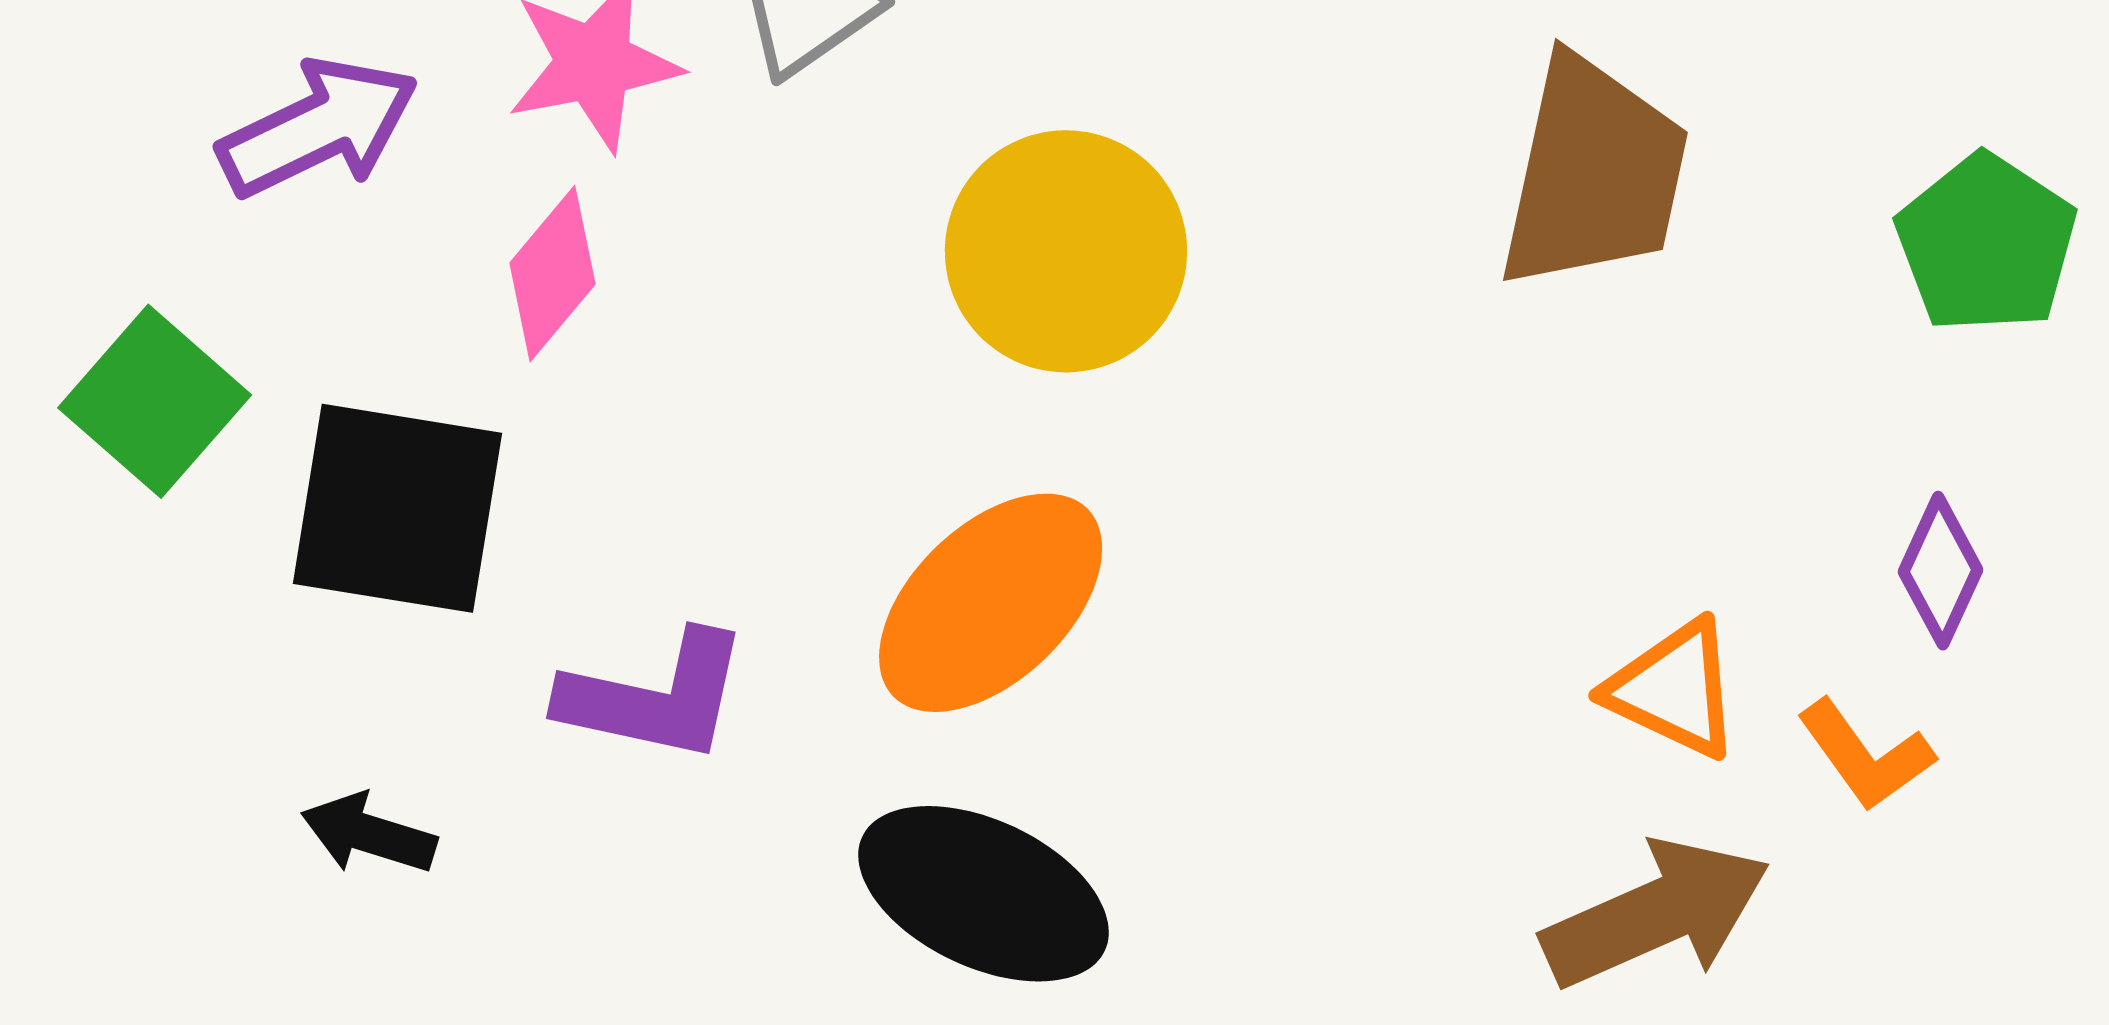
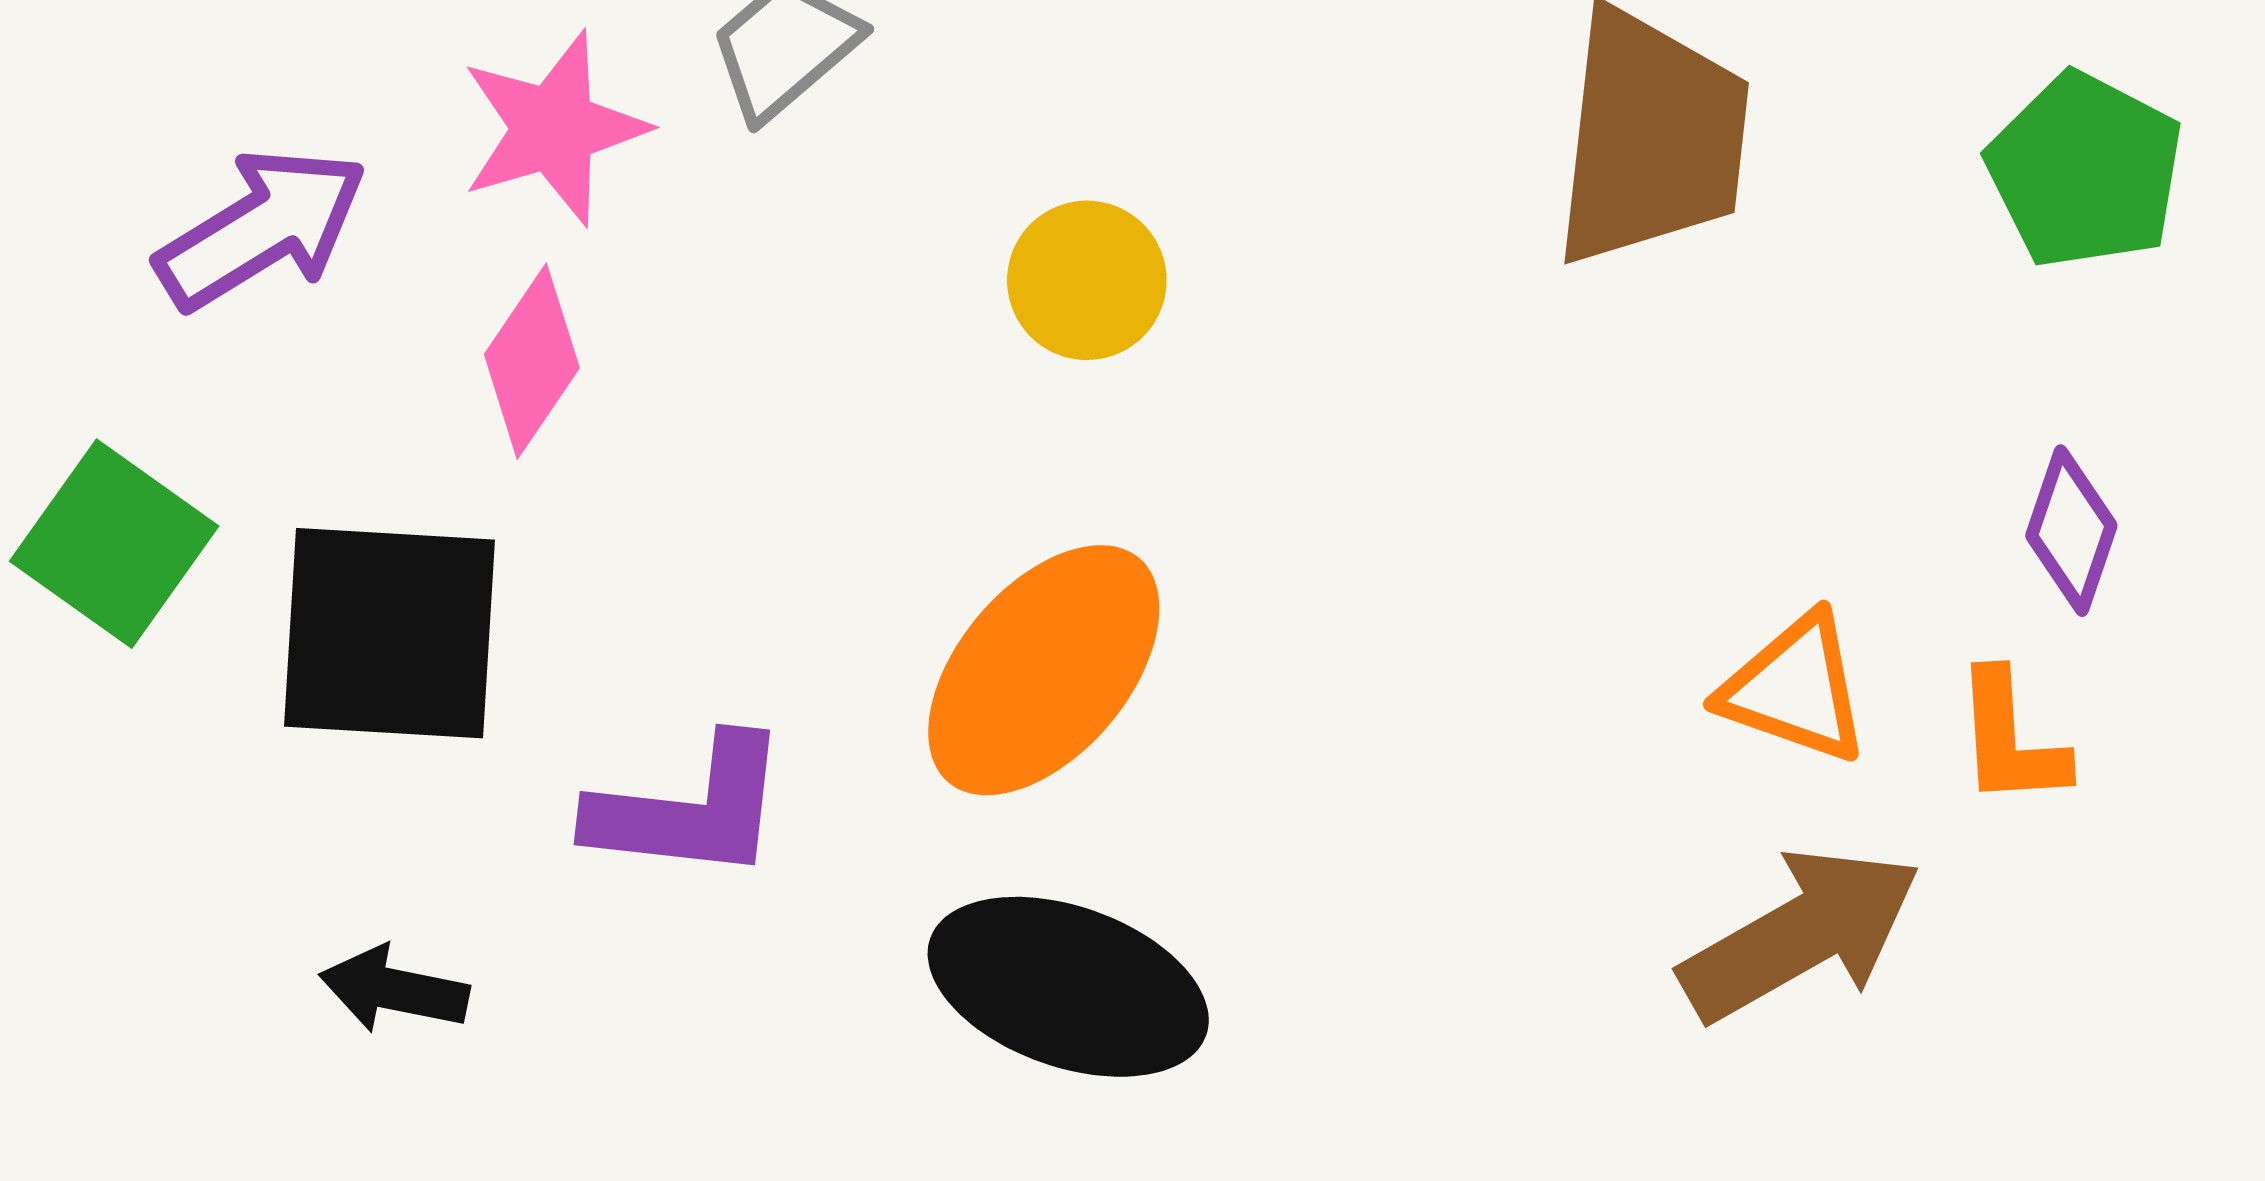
yellow circle: (1066, 251) -> (1087, 280), size x0.6
orange L-shape: (1866, 755) -> (2010, 739), turned 38

